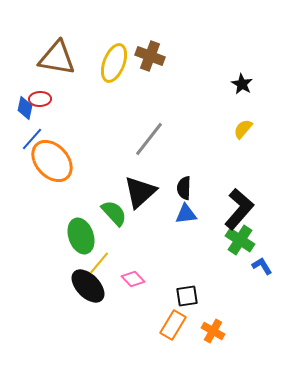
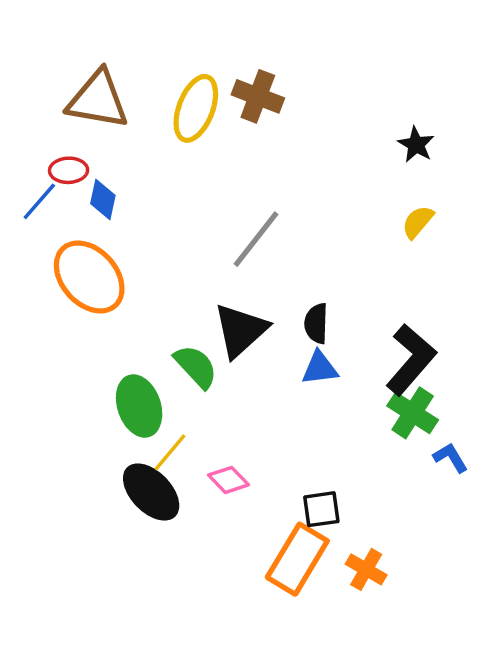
blue diamond: (25, 108) -> (103, 200), moved
blue line: (32, 139) -> (39, 201), moved
orange rectangle: (173, 325) -> (297, 559), size x1.4

